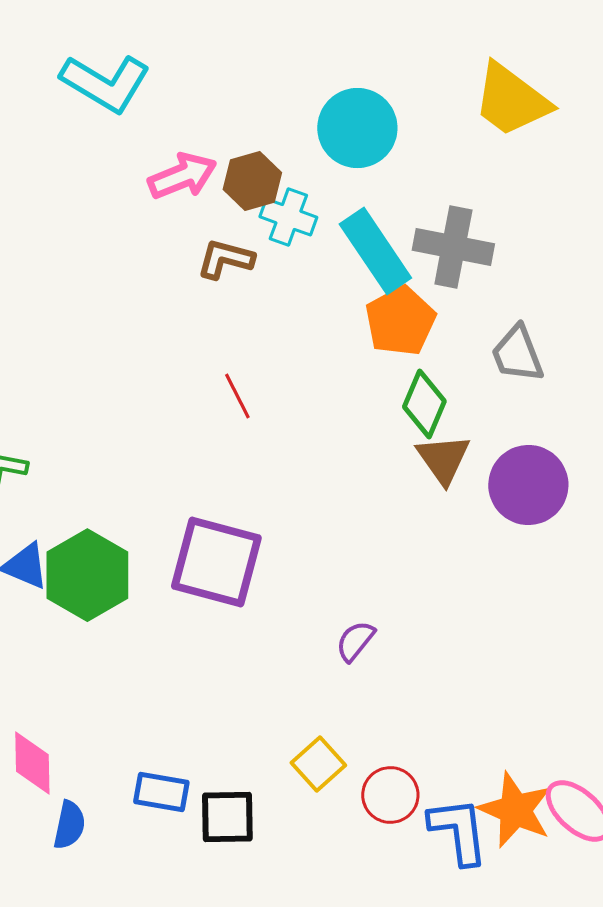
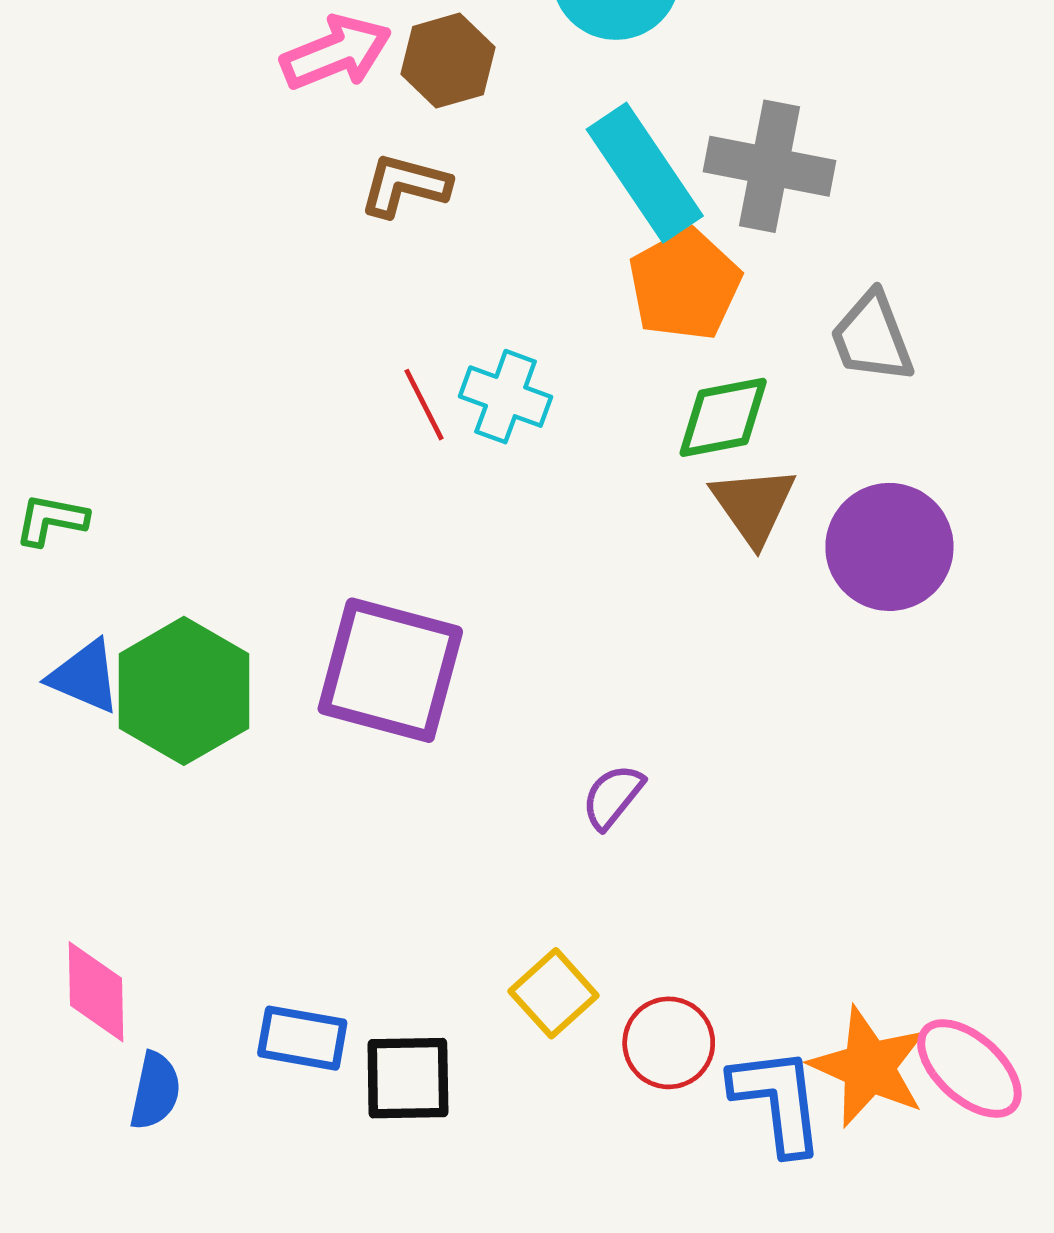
cyan cross: (288, 217) -> (506, 397), moved
green diamond: (424, 404) -> (723, 417), turned 56

